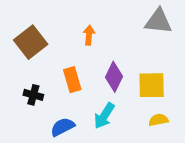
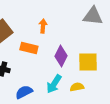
orange rectangle: (72, 80) -> (29, 48), moved, turned -60
yellow semicircle: (158, 120) -> (77, 87), moved

